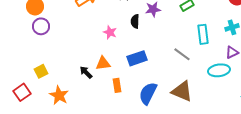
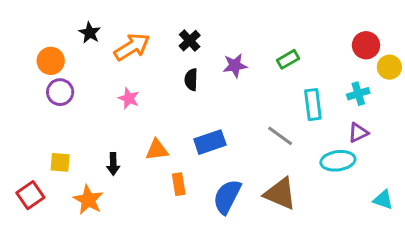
black semicircle: (135, 21) -> (191, 80), moved
pink star: (110, 32) -> (129, 98), moved
yellow square: (41, 71) -> (60, 162), turned 32
black arrow: (86, 72) -> (113, 164), moved, turned -136

